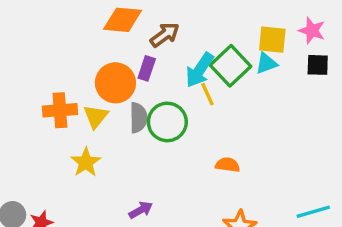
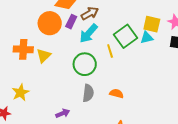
purple rectangle: (147, 68) -> (71, 22), moved
cyan arrow: (200, 70) -> (89, 33), moved
orange circle: (115, 83) -> (50, 23), moved
gray semicircle: (138, 118) -> (88, 93), moved
yellow star: (86, 162) -> (20, 92), moved

